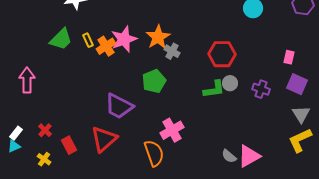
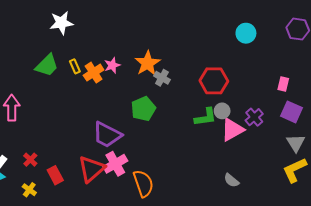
pink star: (124, 39) -> (112, 65), size x0.6
purple cross: (261, 89) -> (254, 117), turned 30
pink cross: (172, 130) -> (115, 164), moved
gray semicircle: (229, 156) -> (231, 180), moved
pink triangle: (249, 156) -> (232, 130), moved

